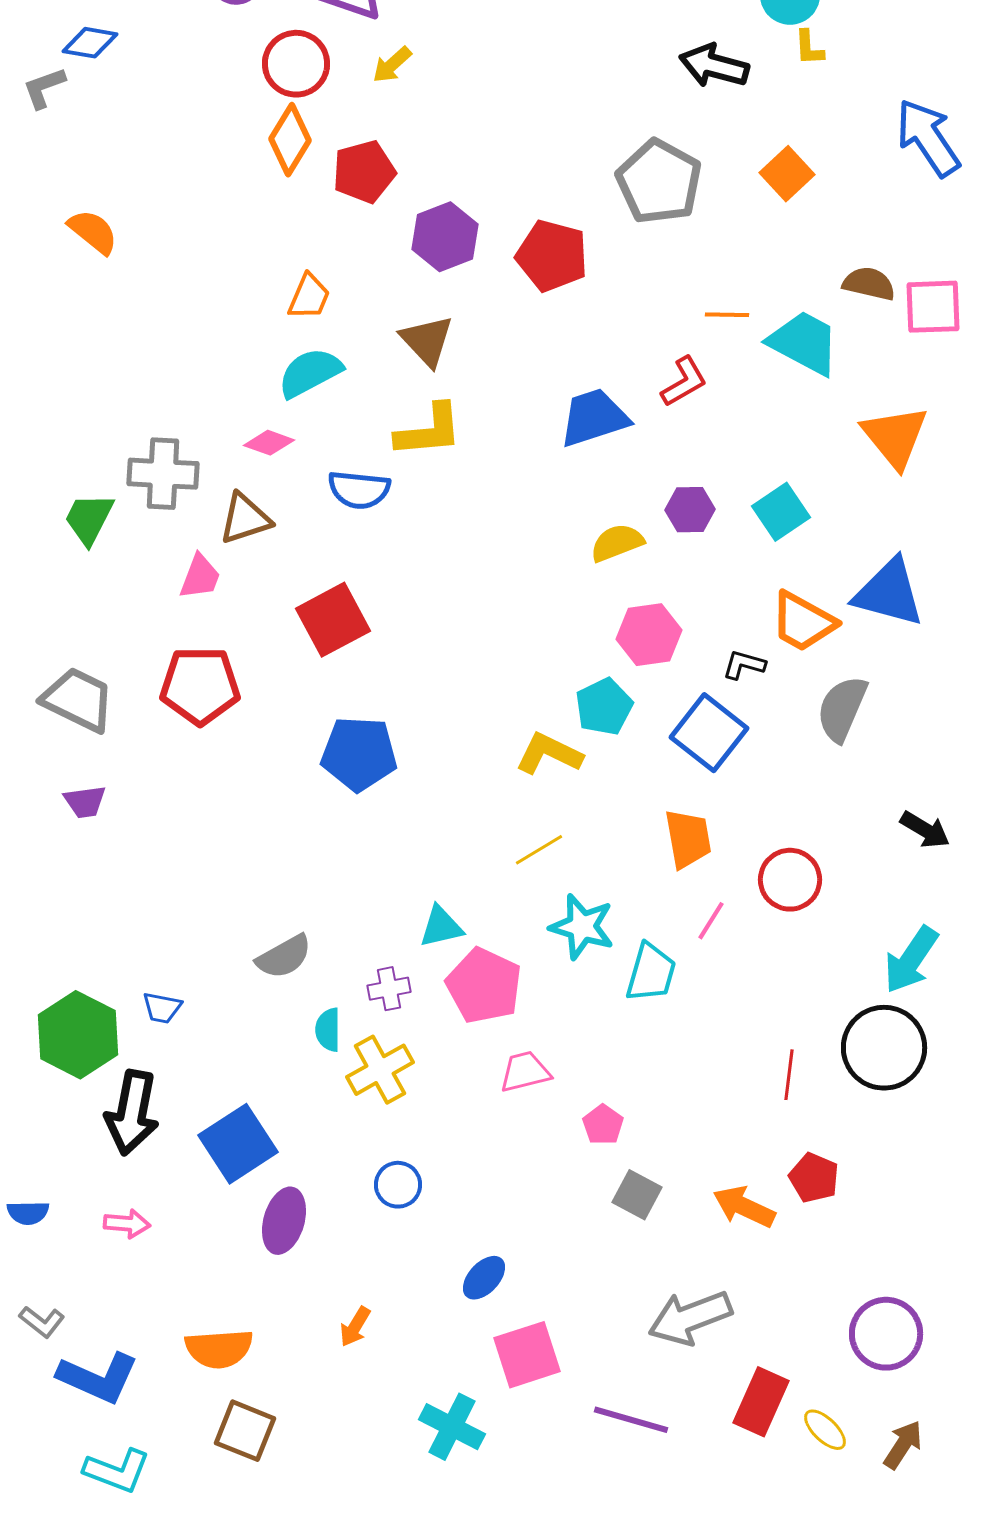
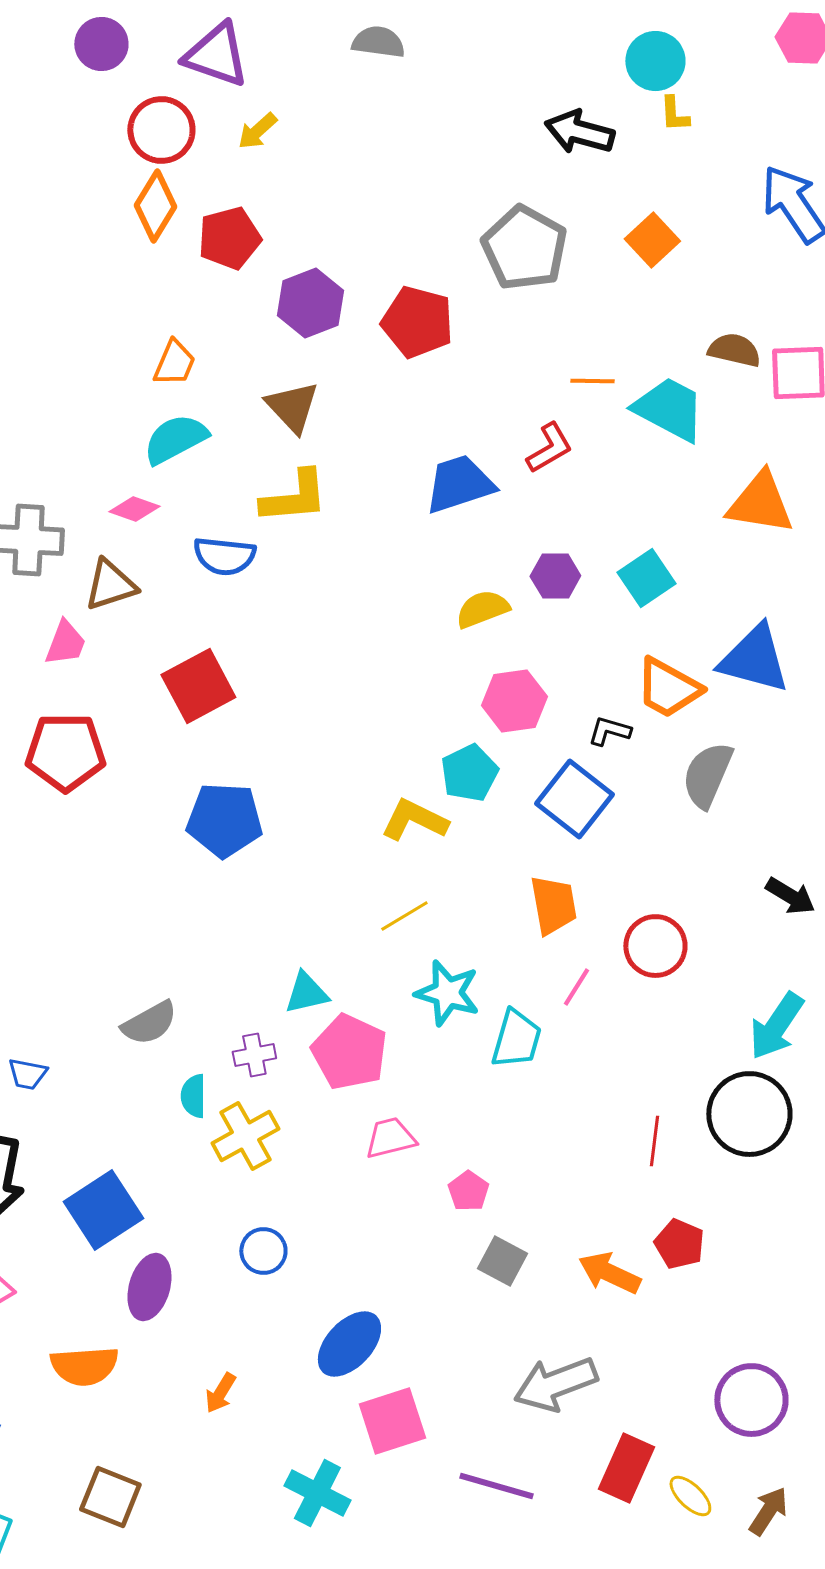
orange triangle: (895, 437) -> (760, 503), turned -42
blue ellipse: (484, 1278) -> (349, 1344), size x1.5
orange semicircle: (219, 1349) -> (84, 1366), moved

